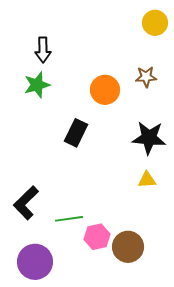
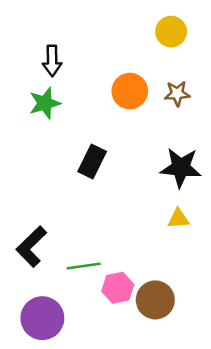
yellow circle: (155, 23) -> (171, 32), moved
orange circle: (105, 90) -> (130, 91), moved

